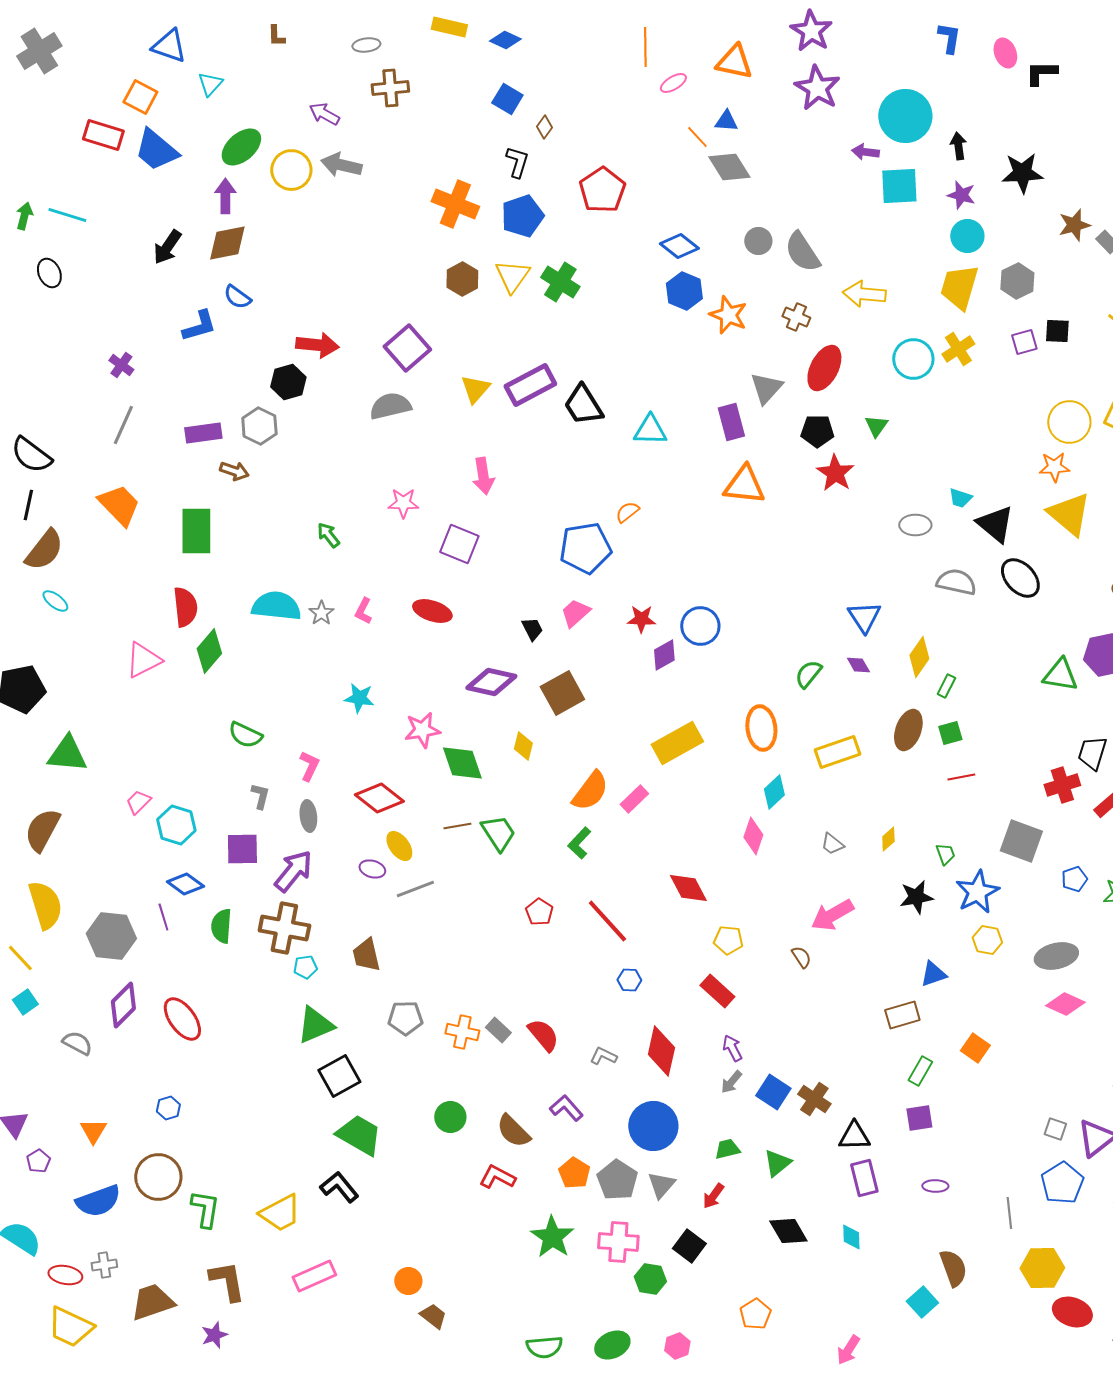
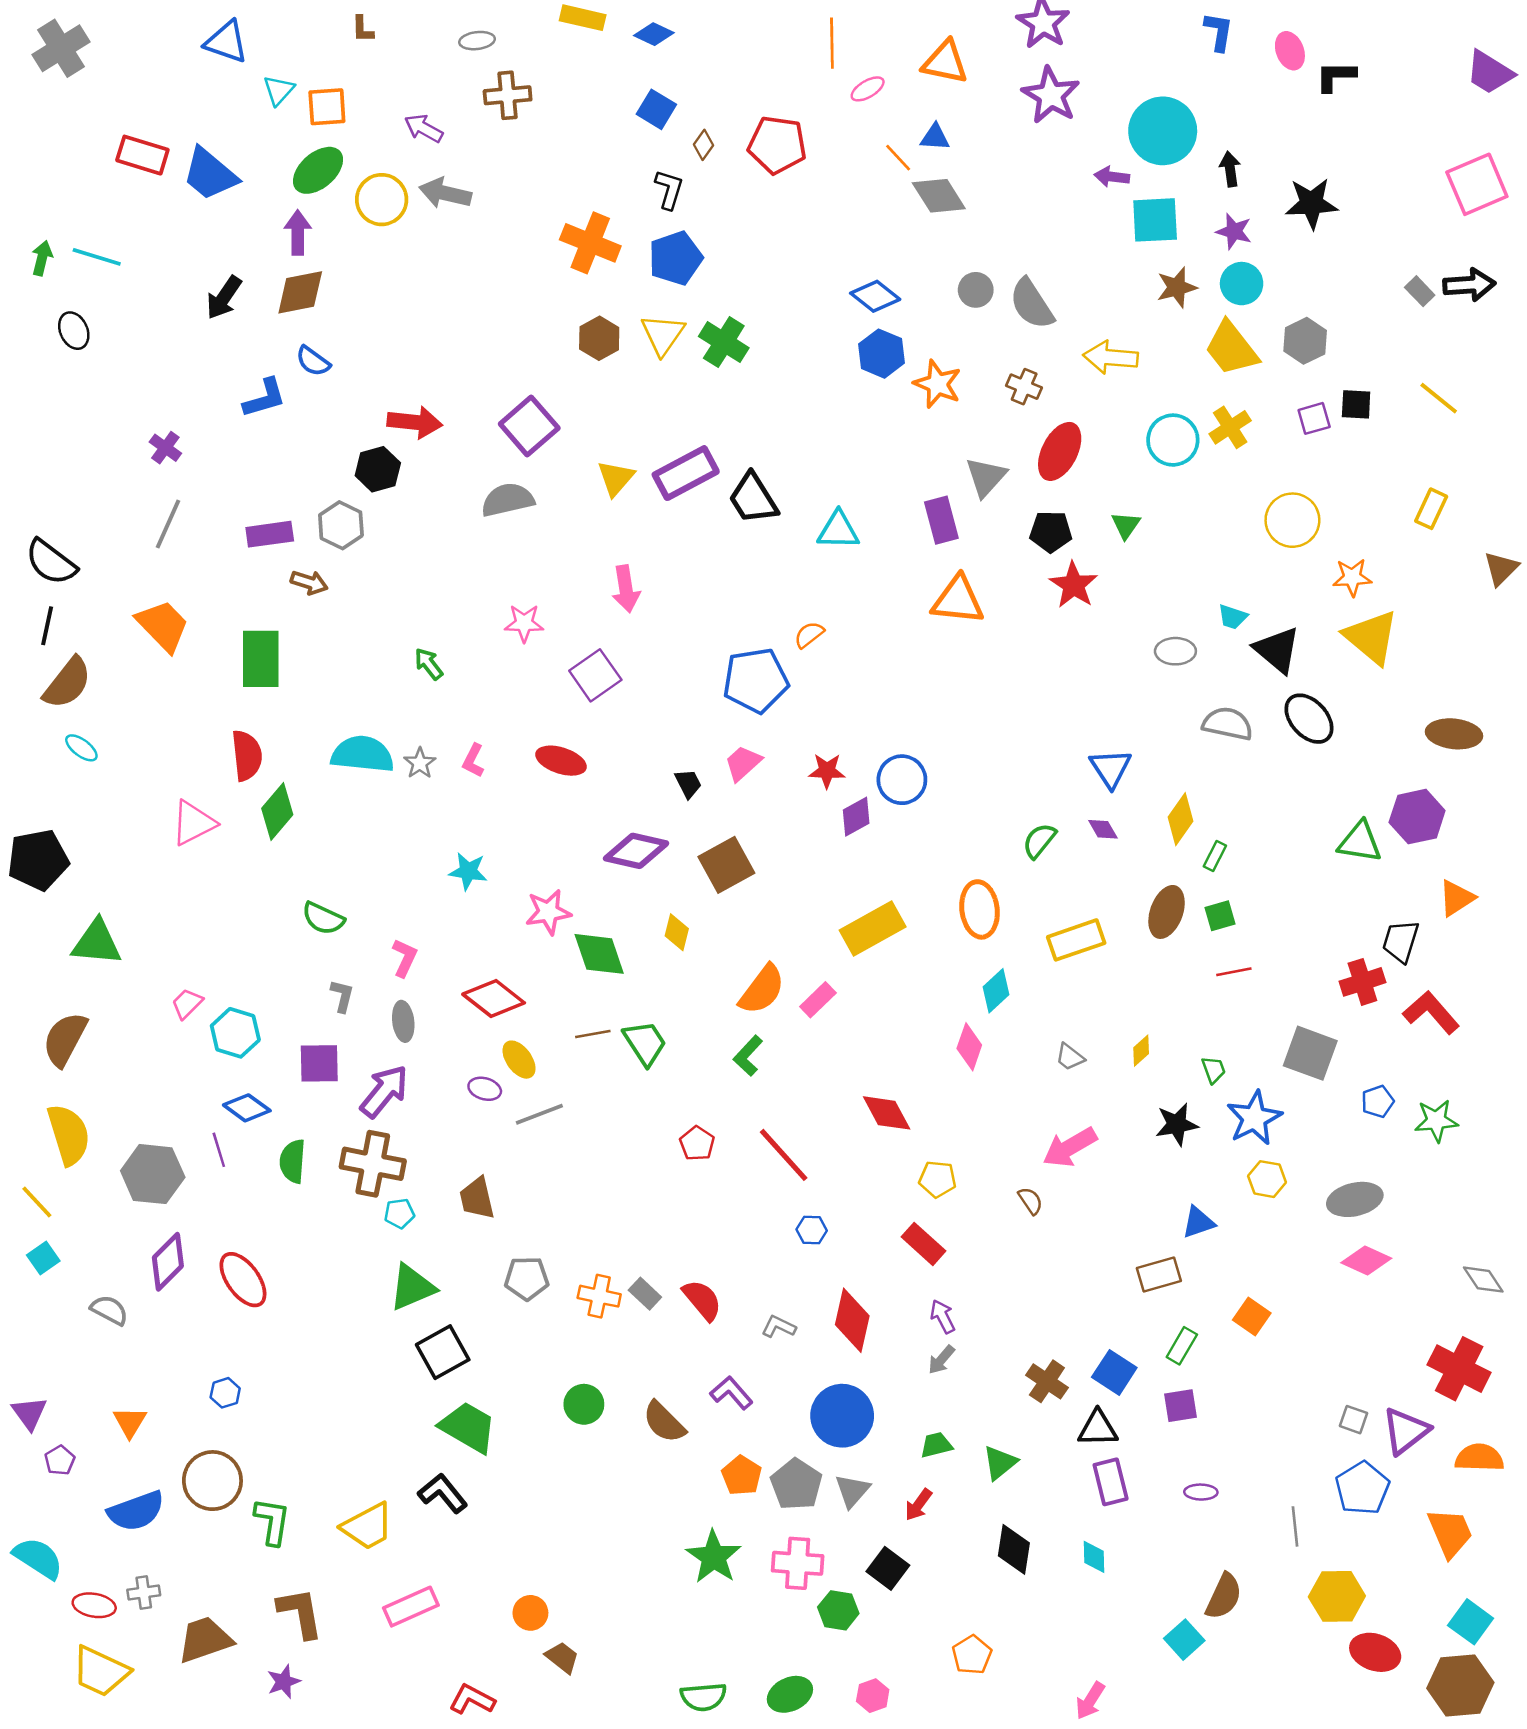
orange square: (140, 97) -> (327, 107), moved, turned -32
red pentagon: (602, 190) -> (777, 145), moved, turned -30
brown star: (1074, 225) -> (1177, 287), moved
yellow trapezoid: (959, 287) -> (1231, 348), turned -54
yellow circle: (1069, 422) -> (1292, 520), moved
purple square: (459, 544) -> (595, 675), turned 33
blue square: (773, 1092) -> (1114, 1372), moved
red L-shape: (497, 1177) -> (472, 1699), moved
black diamond: (788, 1231) -> (1014, 1549), turned 39
brown semicircle: (953, 1268) -> (1224, 1596), turned 45

